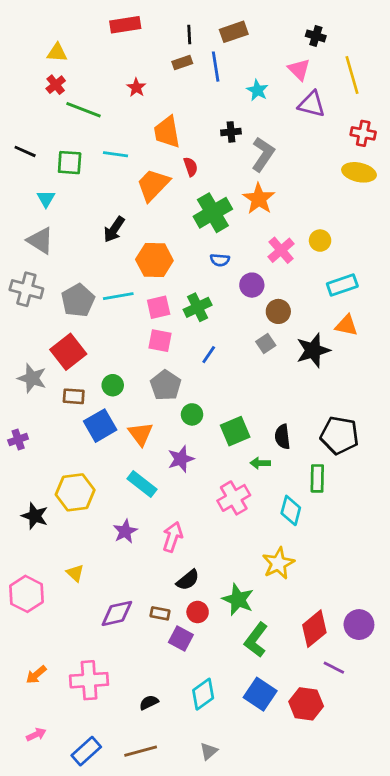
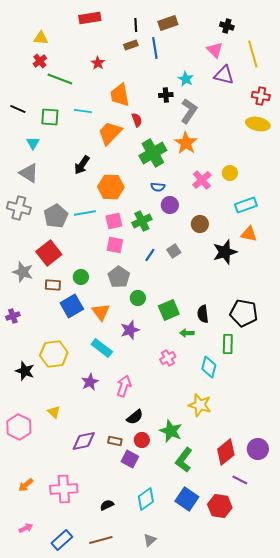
cyan star: (257, 90) -> (186, 79), moved
purple circle: (252, 285) -> (170, 205), moved
gray square: (266, 343) -> (174, 251), moved
pink cross: (234, 498) -> (168, 358), size x0.7
yellow star: (278, 563) -> (200, 405), turned -30

